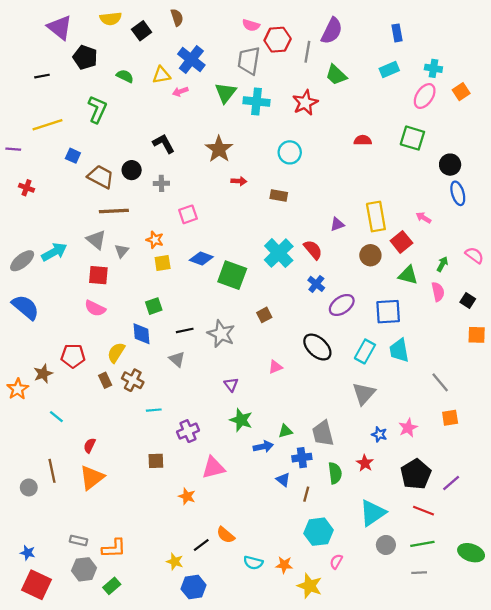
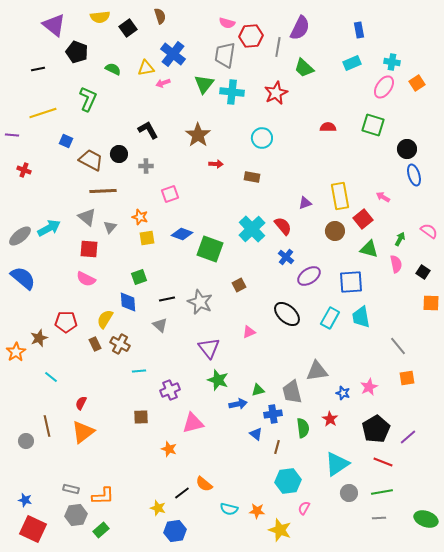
purple triangle: (231, 385) -> (209, 348), size x1.6
gray triangle: (364, 393) -> (317, 371), moved, turned 40
green ellipse: (471, 553) -> (426, 519), moved

